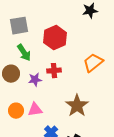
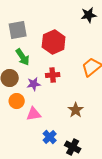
brown star: (77, 106) -> (76, 110), size x0.7
orange circle: (16, 111) -> (17, 101), moved

